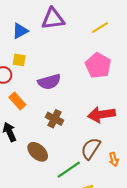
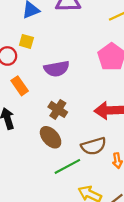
brown semicircle: (91, 149) -> (94, 146), turned -145
brown ellipse: (38, 152) -> (51, 137), moved

